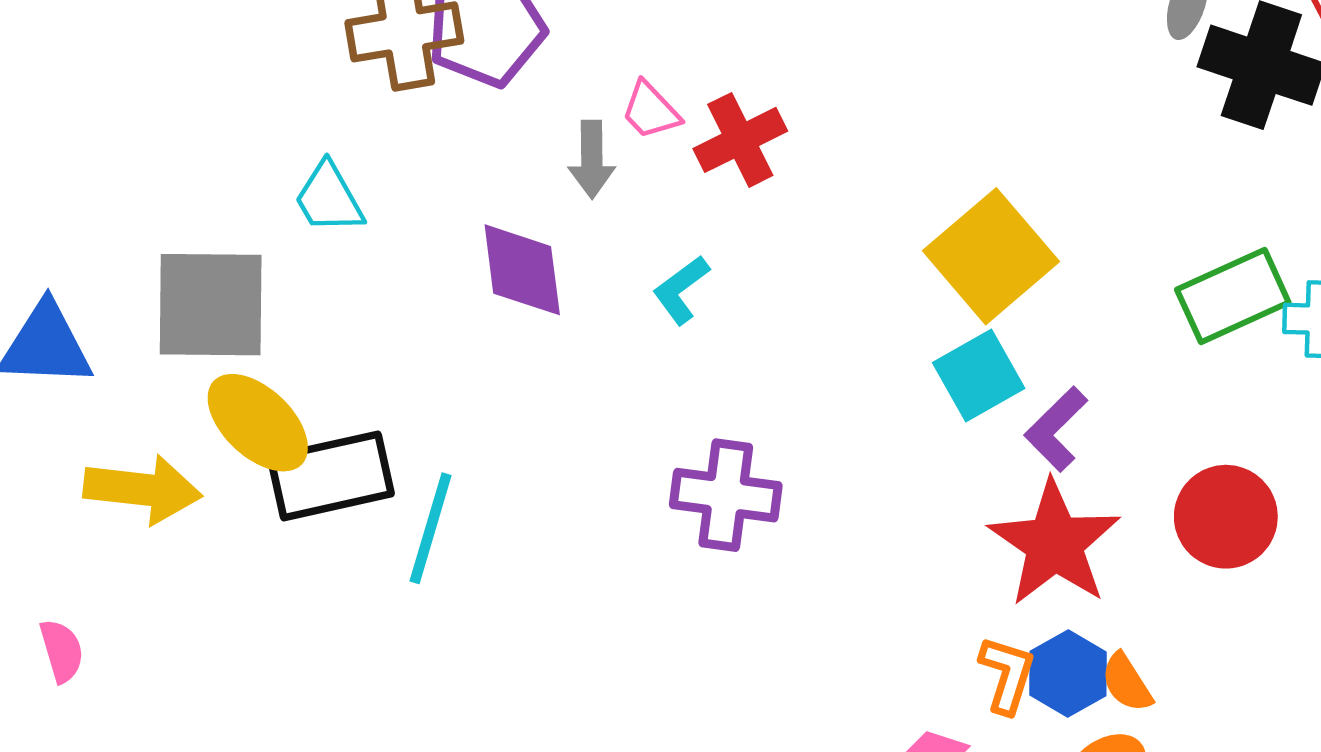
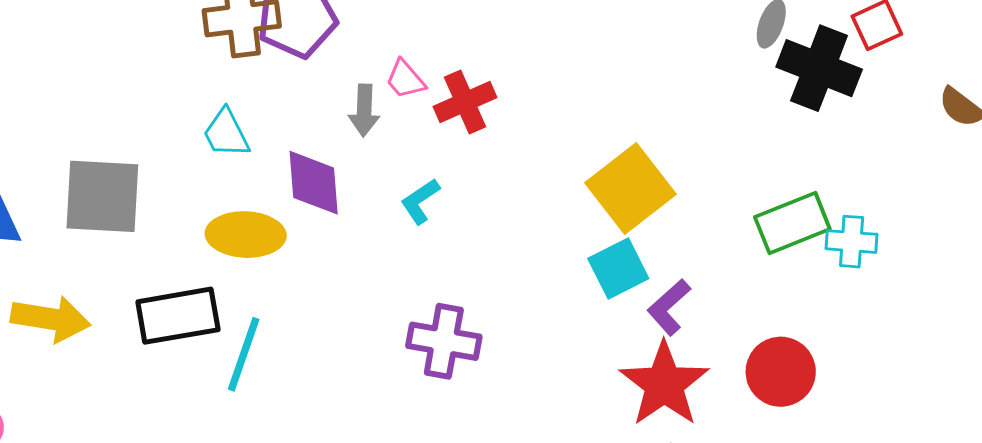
cyan trapezoid: (329, 198) -> (226, 133), moved
yellow ellipse: (258, 423) -> (246, 235), moved, turned -44

